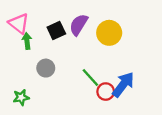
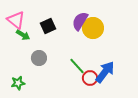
purple semicircle: (79, 25) -> (80, 21), moved
green arrow: (27, 41) -> (23, 35), turned 128

